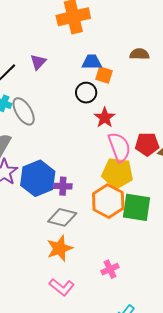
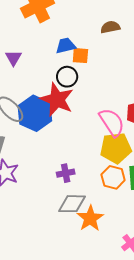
red star: (105, 118) -> (57, 100), moved, size x1.6
blue hexagon: (38, 178) -> (35, 113), moved
orange hexagon: (108, 201) -> (113, 177), size x0.7
orange star: (60, 248) -> (90, 218), moved

